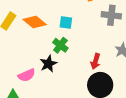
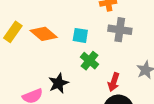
gray cross: (111, 15) -> (120, 30), moved
green cross: (60, 45) -> (89, 61), moved

